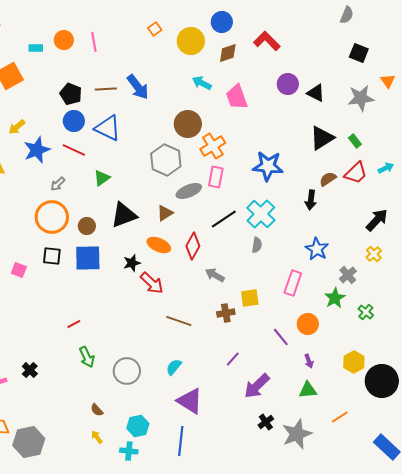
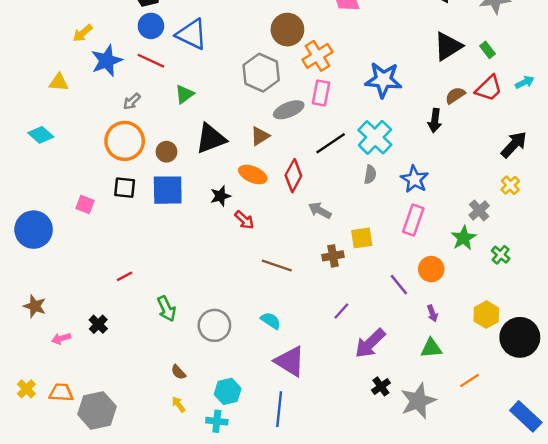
blue star: (317, 249) -> (414, 179), moved
red arrow: (152, 283) -> (244, 220), size x0.7
red line: (74, 324) -> (125, 276), moved
cyan semicircle: (174, 367) -> (271, 321), turned 84

